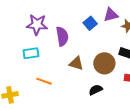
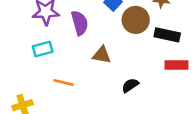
brown circle: (104, 63) -> (136, 20), moved

